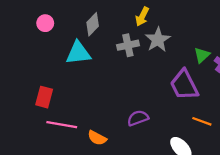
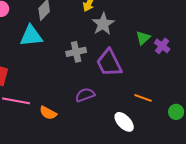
gray cross: (128, 45) -> (76, 52), moved
purple trapezoid: (184, 85) -> (109, 63), moved

